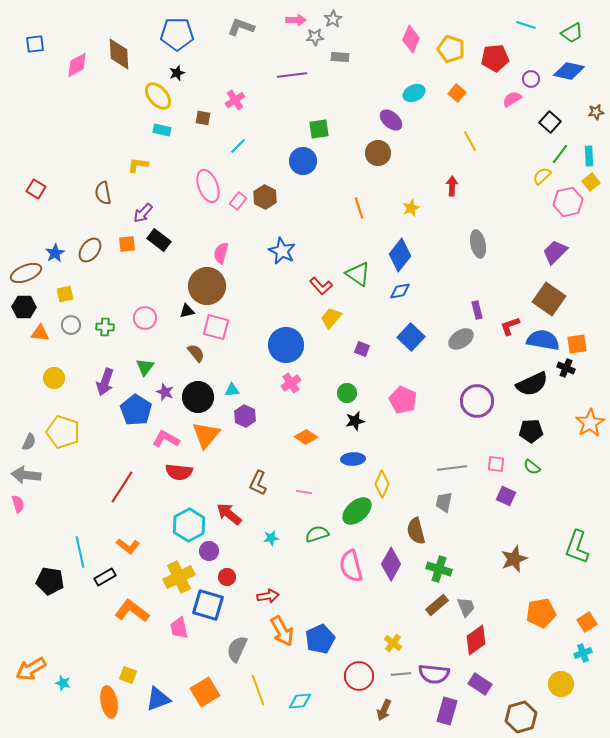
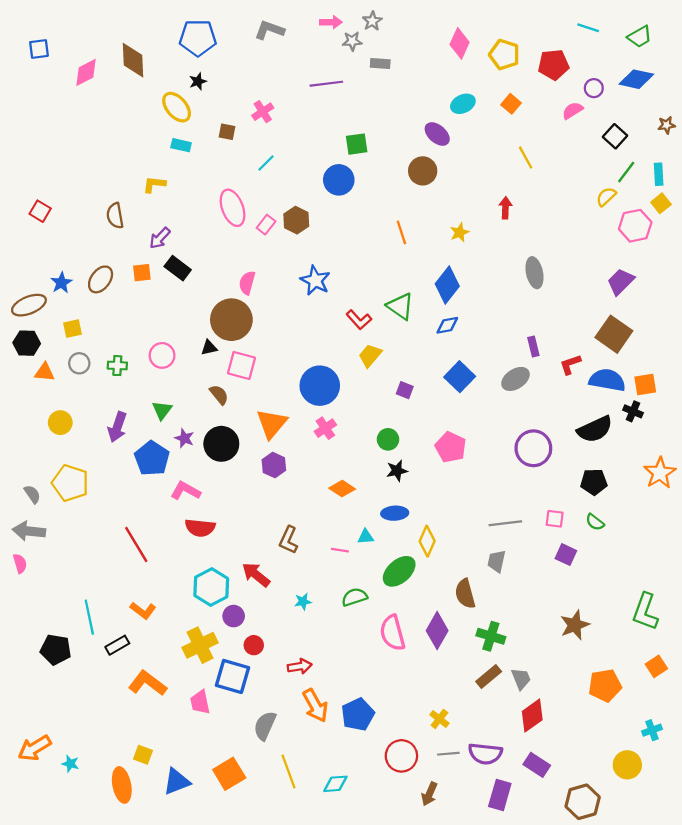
cyan triangle: (232, 390) -> (366, 537), moved
orange triangle: (206, 435) -> (272, 424), moved
gray semicircle: (29, 442) -> (32, 494), turned -60
red line: (122, 487) -> (136, 544), turned -64
orange square: (587, 622) -> (656, 666), moved

